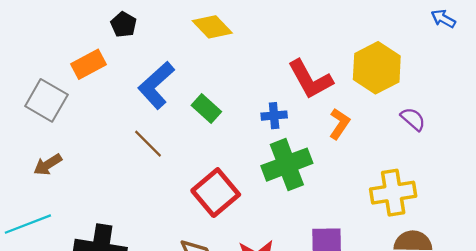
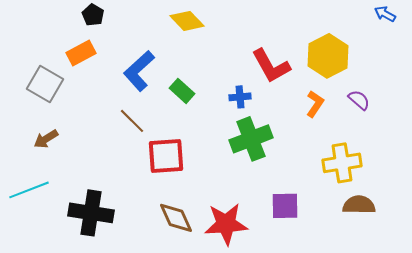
black pentagon: (124, 25) -> (93, 15), moved
orange L-shape: (339, 124) -> (315, 104), moved
red square: (216, 193) -> (166, 156), moved, turned 36

